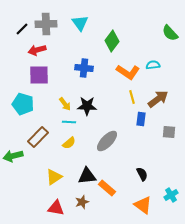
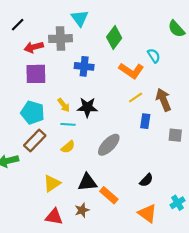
gray cross: (46, 24) -> (60, 39), moved
cyan semicircle: (153, 65) -> (154, 56), moved, turned 64
yellow line: (132, 97) -> (136, 98), turned 72
brown arrow: (158, 99) -> (163, 100), turned -75
cyan pentagon: (23, 104) -> (33, 113), moved
black semicircle: (142, 174) -> (146, 180), turned 72

